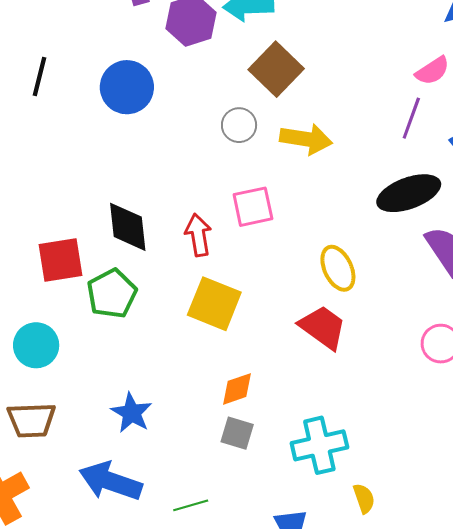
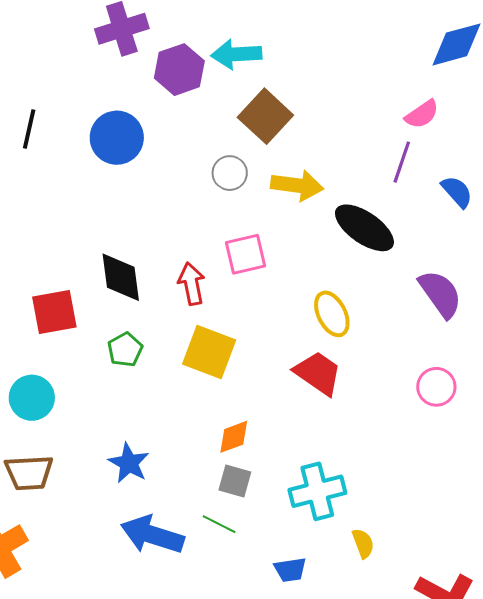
black ellipse: (409, 193) -> (364, 228), moved, turned 56
green pentagon: (112, 294) -> (125, 350), moved, size x0.7
blue arrow: (110, 481) -> (152, 535), moved
green line: (191, 505) -> (219, 524), moved, turned 44

